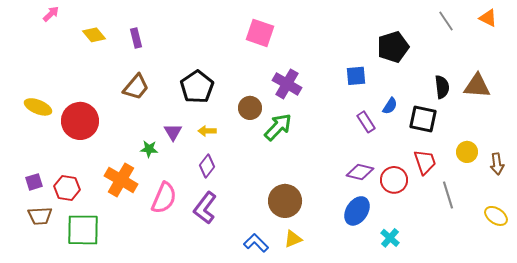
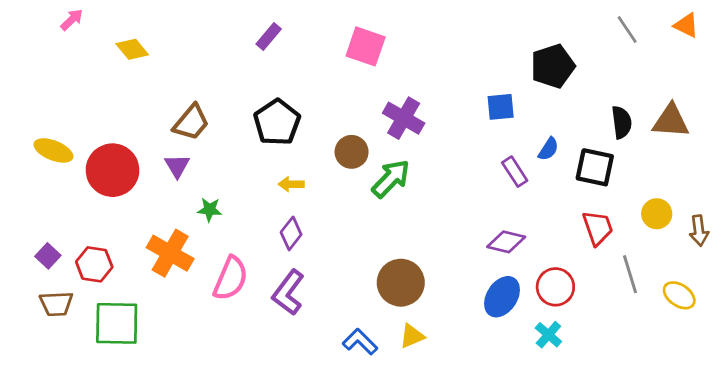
purple rectangle: (136, 38) -> (269, 37), moved, turned 54
purple triangle: (173, 132) -> (177, 166), moved
red circle: (394, 180) -> (555, 287), moved
purple square: (34, 182) -> (48, 256), turned -30
yellow ellipse: (496, 216) -> (679, 295), moved

